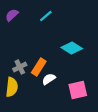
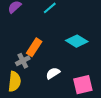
orange rectangle: (39, 67) -> (34, 47), moved

